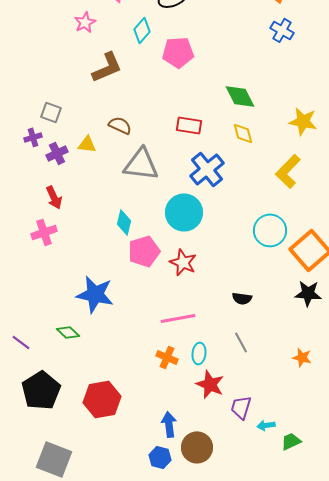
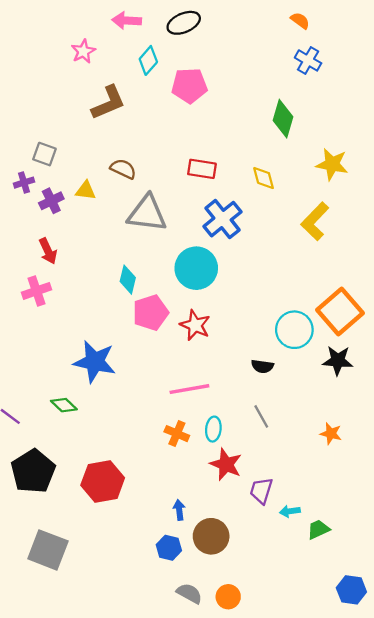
green diamond: (240, 96) -> (283, 119), moved, turned 44
cyan circle: (270, 230) -> (294, 330), moved
blue arrow: (169, 424) -> (179, 510), size x0.7

